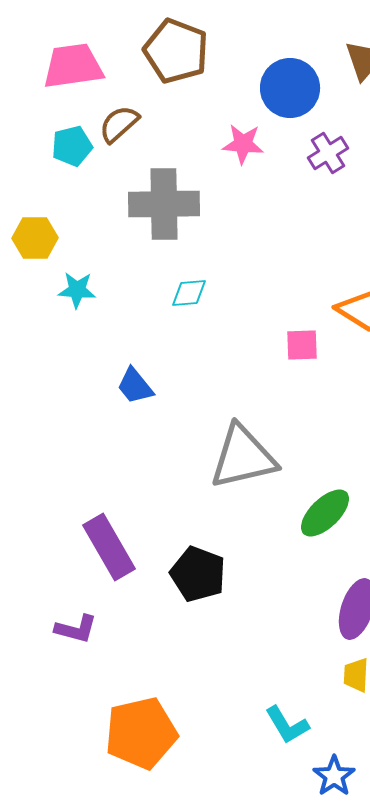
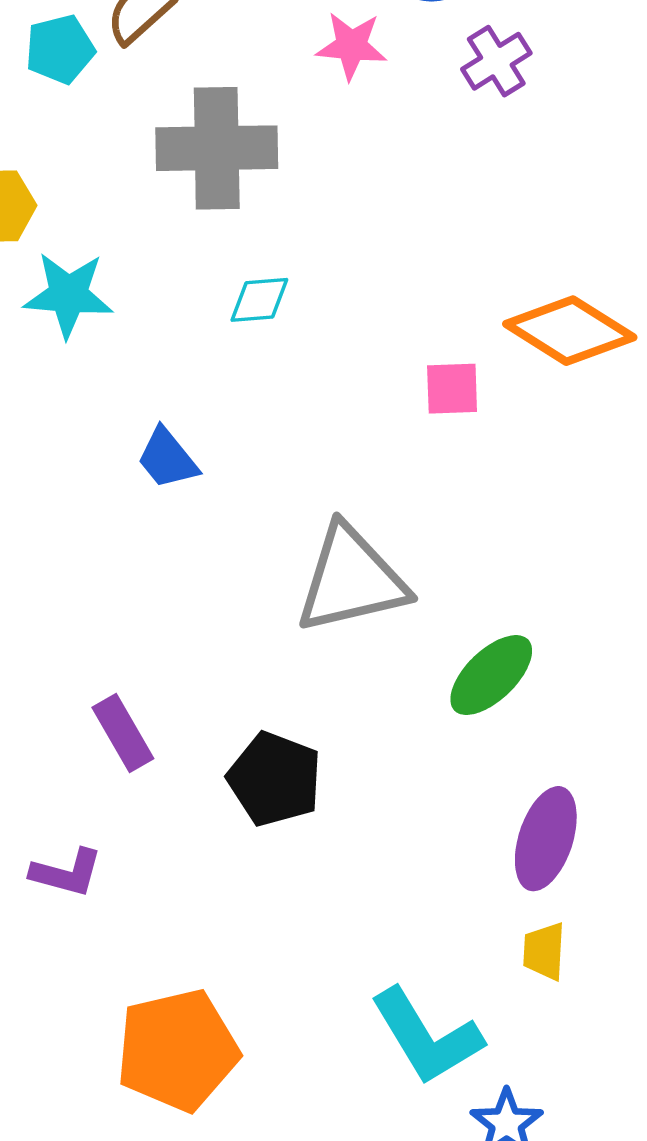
cyan star: (77, 290) -> (68, 295), size x1.4
purple rectangle: (109, 547) -> (123, 733), size x0.7
cyan L-shape: (287, 725) -> (426, 1037), size x1.5

